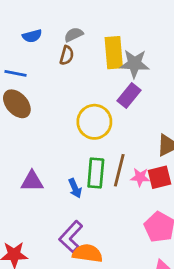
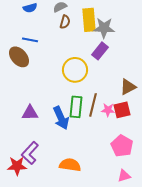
brown semicircle: (67, 55) -> (65, 22), moved
blue line: (16, 73) -> (30, 40), moved
blue arrow: (75, 188) -> (61, 118), size x1.6
purple L-shape: (71, 237) -> (30, 153), moved

